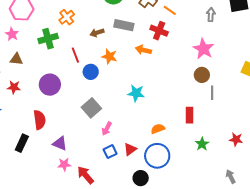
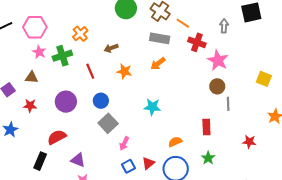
gray rectangle: (124, 25) -> (160, 38), moved
red cross: (159, 31) -> (197, 42), moved
pink star: (12, 34) -> (39, 52), moved
orange arrow: (143, 50) -> (158, 64), turned -49
blue circle: (91, 72) -> (101, 101), moved
red semicircle: (39, 120) -> (57, 137), turned -108
red star: (236, 139) -> (249, 142), moved
green star: (202, 144) -> (208, 158), moved

